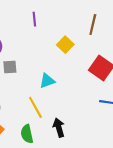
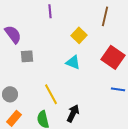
cyan triangle: (47, 81) -> (73, 62), moved, turned 42
black arrow: (59, 128) -> (73, 113), turned 42

